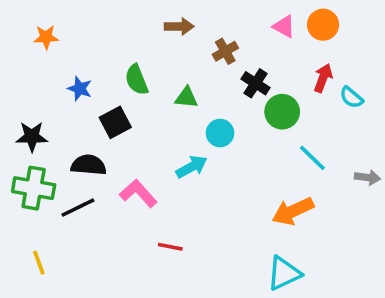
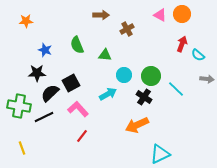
black cross: (256, 83) -> (144, 97), moved
green circle: (282, 112) -> (151, 76), moved
black square: (115, 122) -> (71, 83), moved
black star: (32, 137) -> (37, 73), moved
black semicircle: (89, 165) -> (50, 93), turned -48
gray arrow: (367, 177) -> (207, 79), moved
orange arrow: (293, 211) -> (137, 125), moved
red line: (170, 247) -> (82, 136), moved, turned -64

